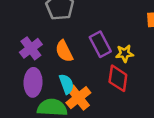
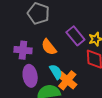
purple cross: (31, 48) -> (23, 50), turned -36

